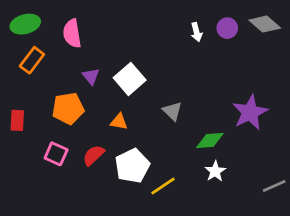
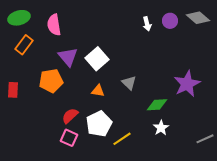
purple triangle: (91, 76) -> (68, 57), size x1.5
orange triangle: (119, 122) -> (98, 91), moved
pink square: (56, 154) -> (69, 138), moved

